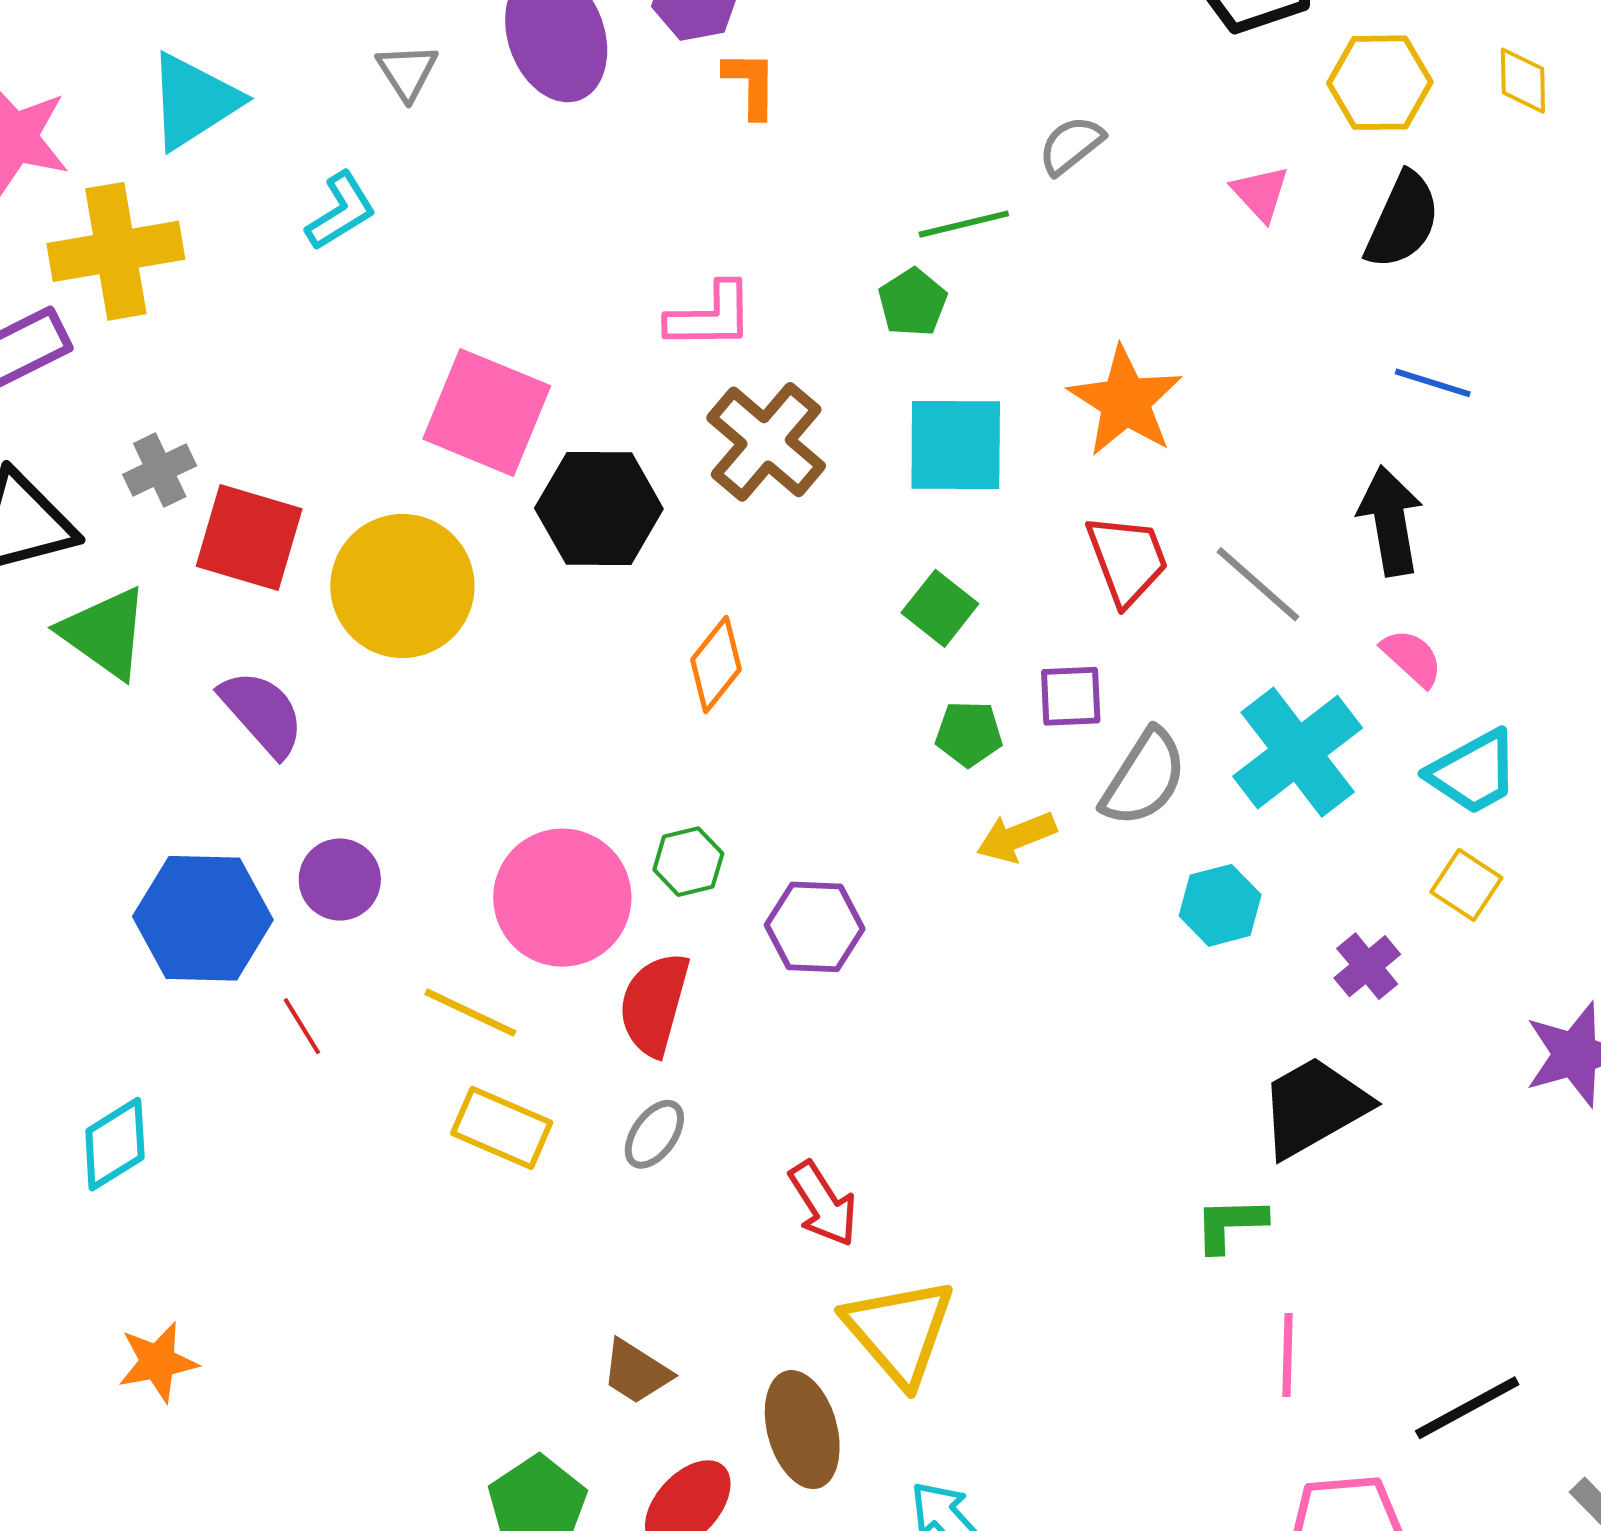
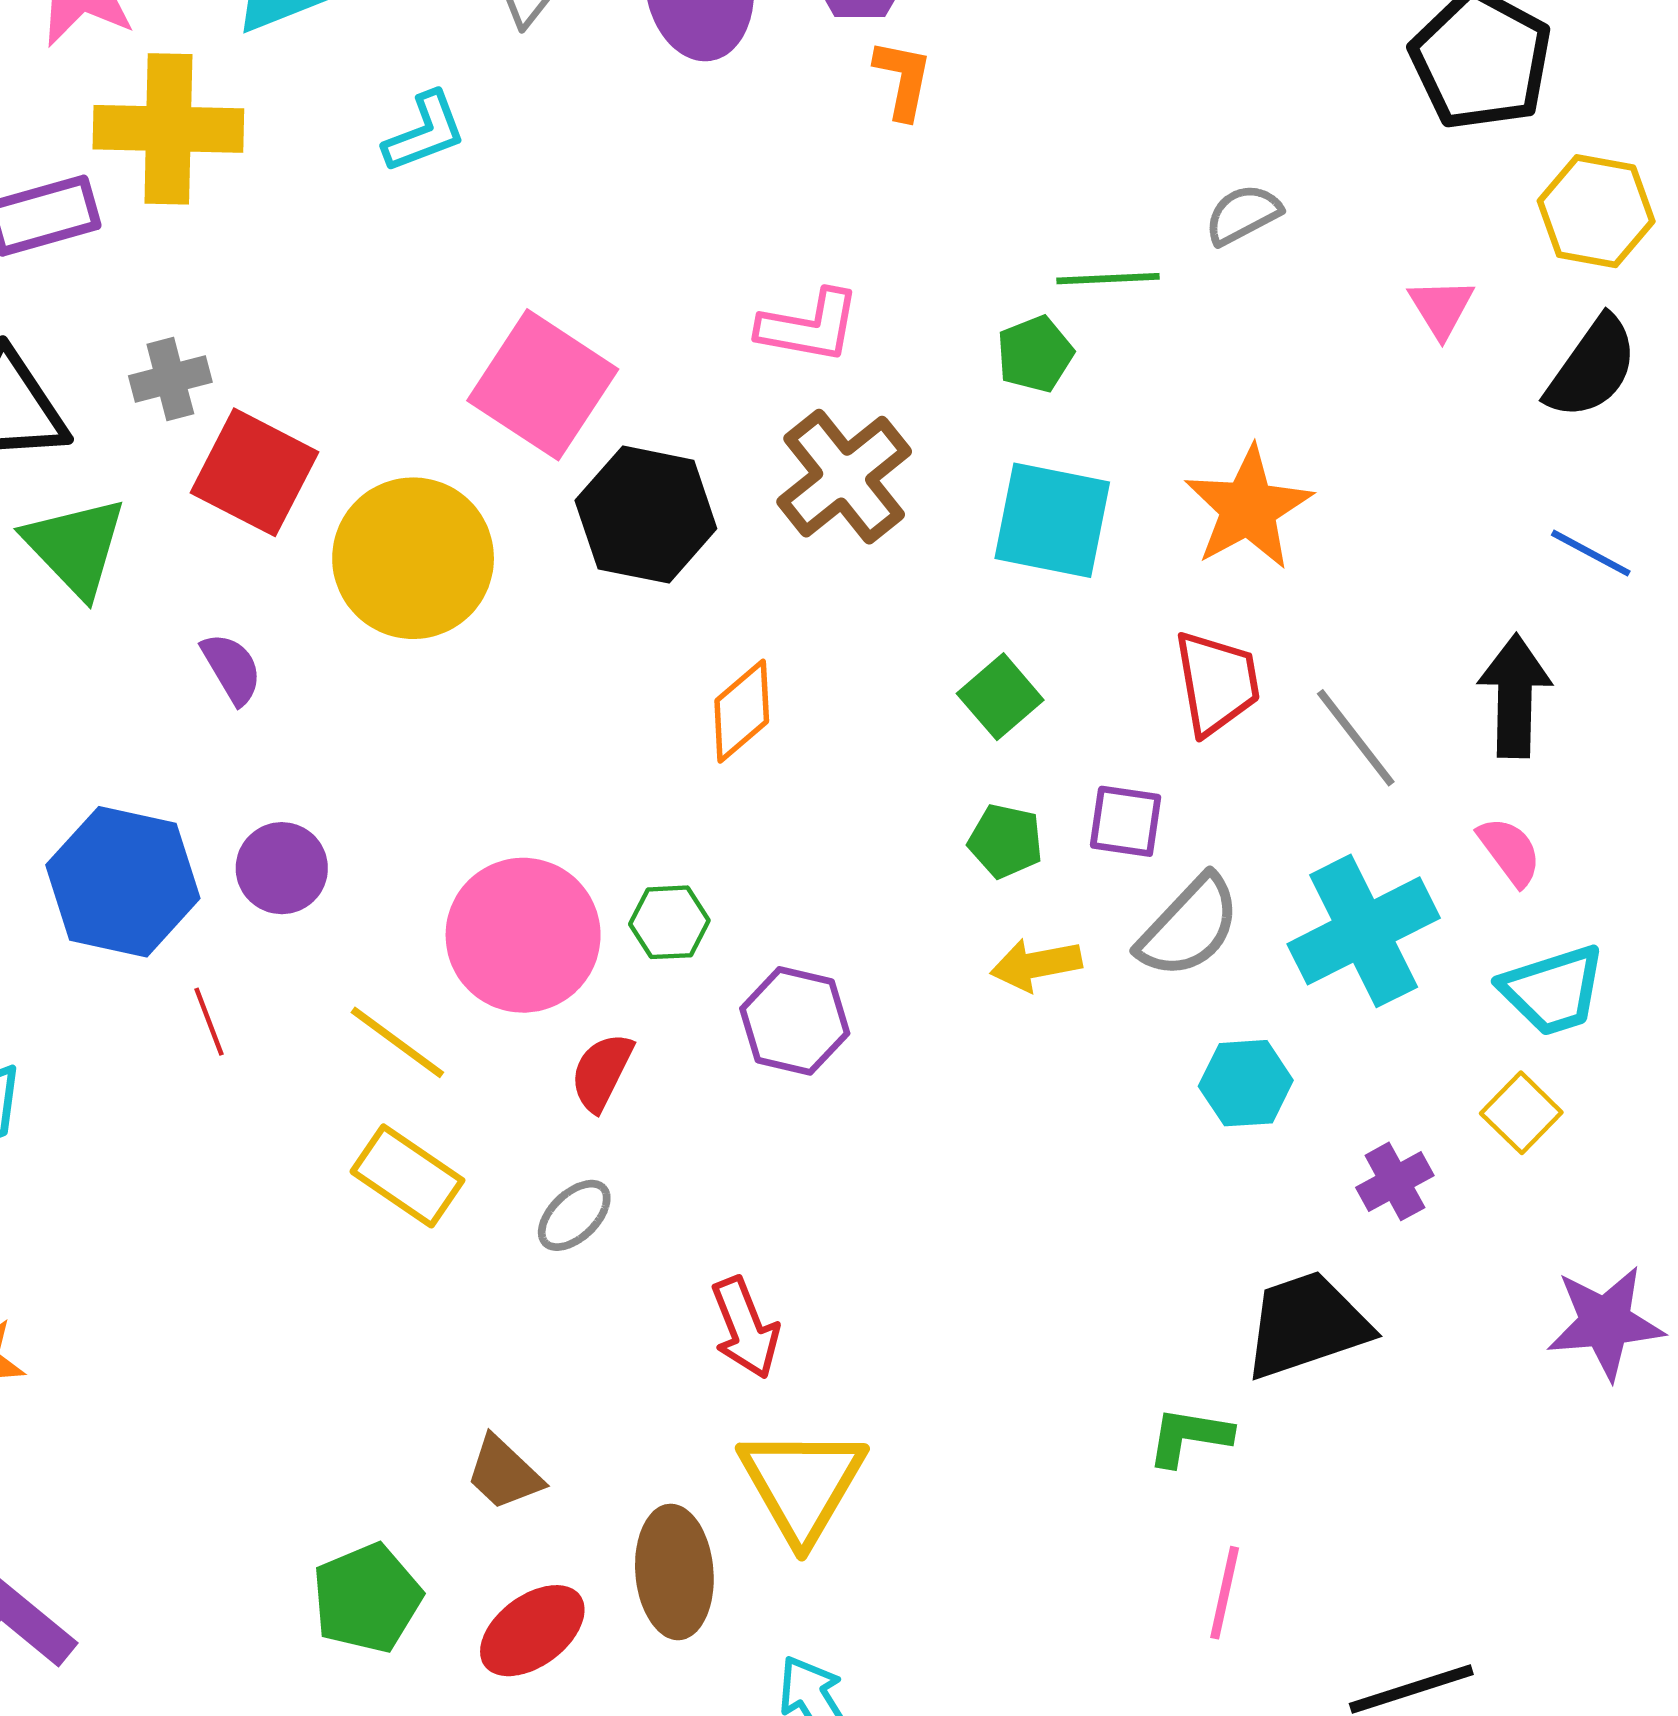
purple semicircle: (262, 713) -> (232, 668), size x0.7
red semicircle: (654, 1004) -> (602, 1072), size x0.7

